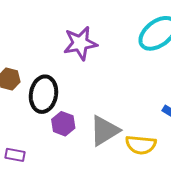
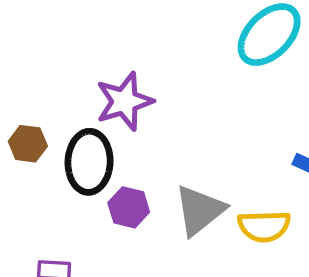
purple star: (80, 43) -> (124, 101), moved

